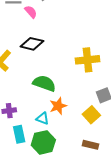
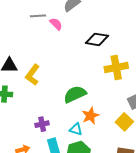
black diamond: (32, 44) -> (97, 39), moved
green semicircle: (44, 83) -> (75, 94), turned -40

